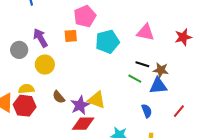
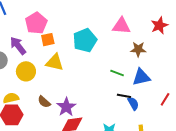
pink pentagon: (85, 16) -> (36, 23), moved
black line: (142, 64) -> (124, 96), moved
brown star: (161, 70) -> (138, 49), moved
yellow triangle: (97, 100) -> (55, 62), moved

